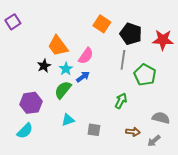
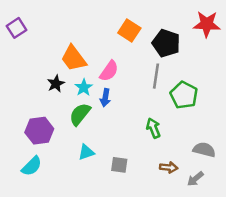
red star: (163, 40) -> (207, 24), moved
blue arrow: (83, 77) -> (105, 98), turned 136
green arrow: (121, 101) -> (153, 128), turned -49

